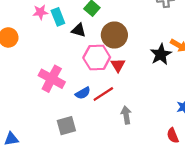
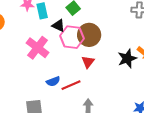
pink hexagon: (97, 57) -> (72, 37), moved
pink cross: (52, 79) -> (38, 48), moved

